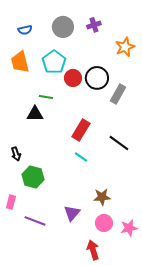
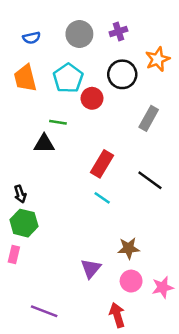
black circle: (97, 78) -> (122, 74), moved
green hexagon: (33, 177) -> (24, 223), moved
purple line: (35, 221) -> (44, 311), moved

